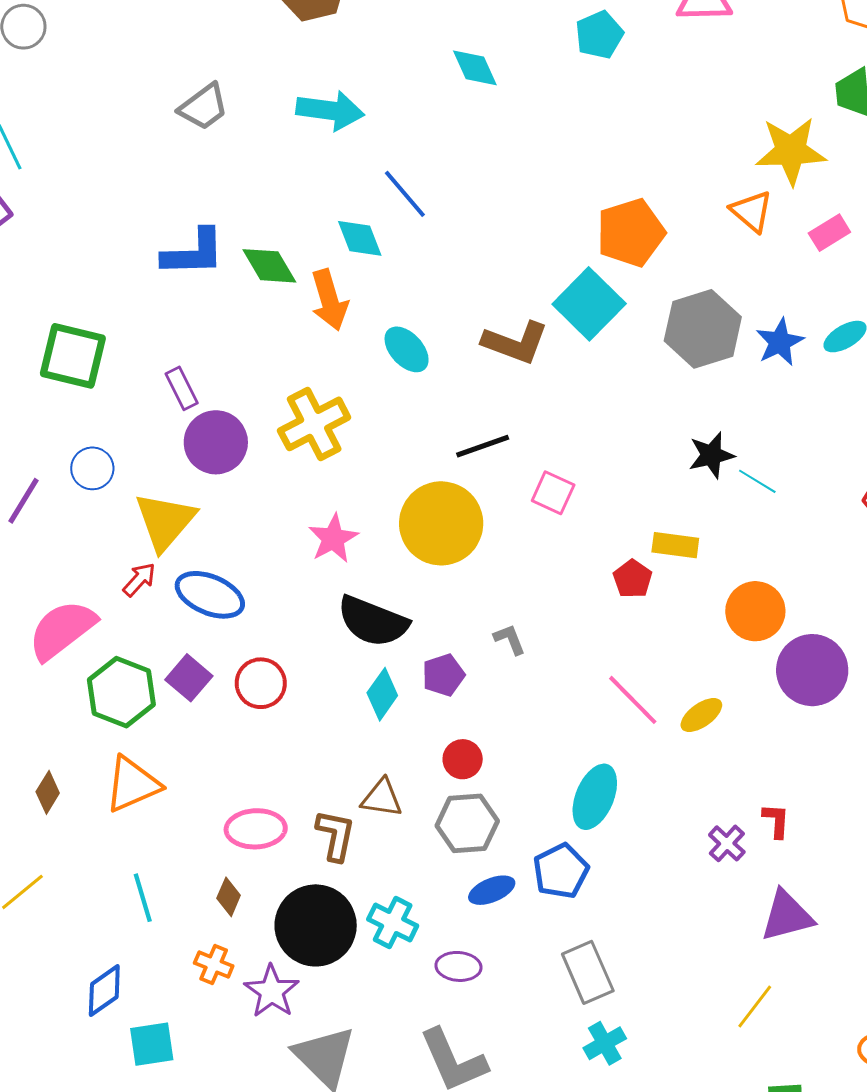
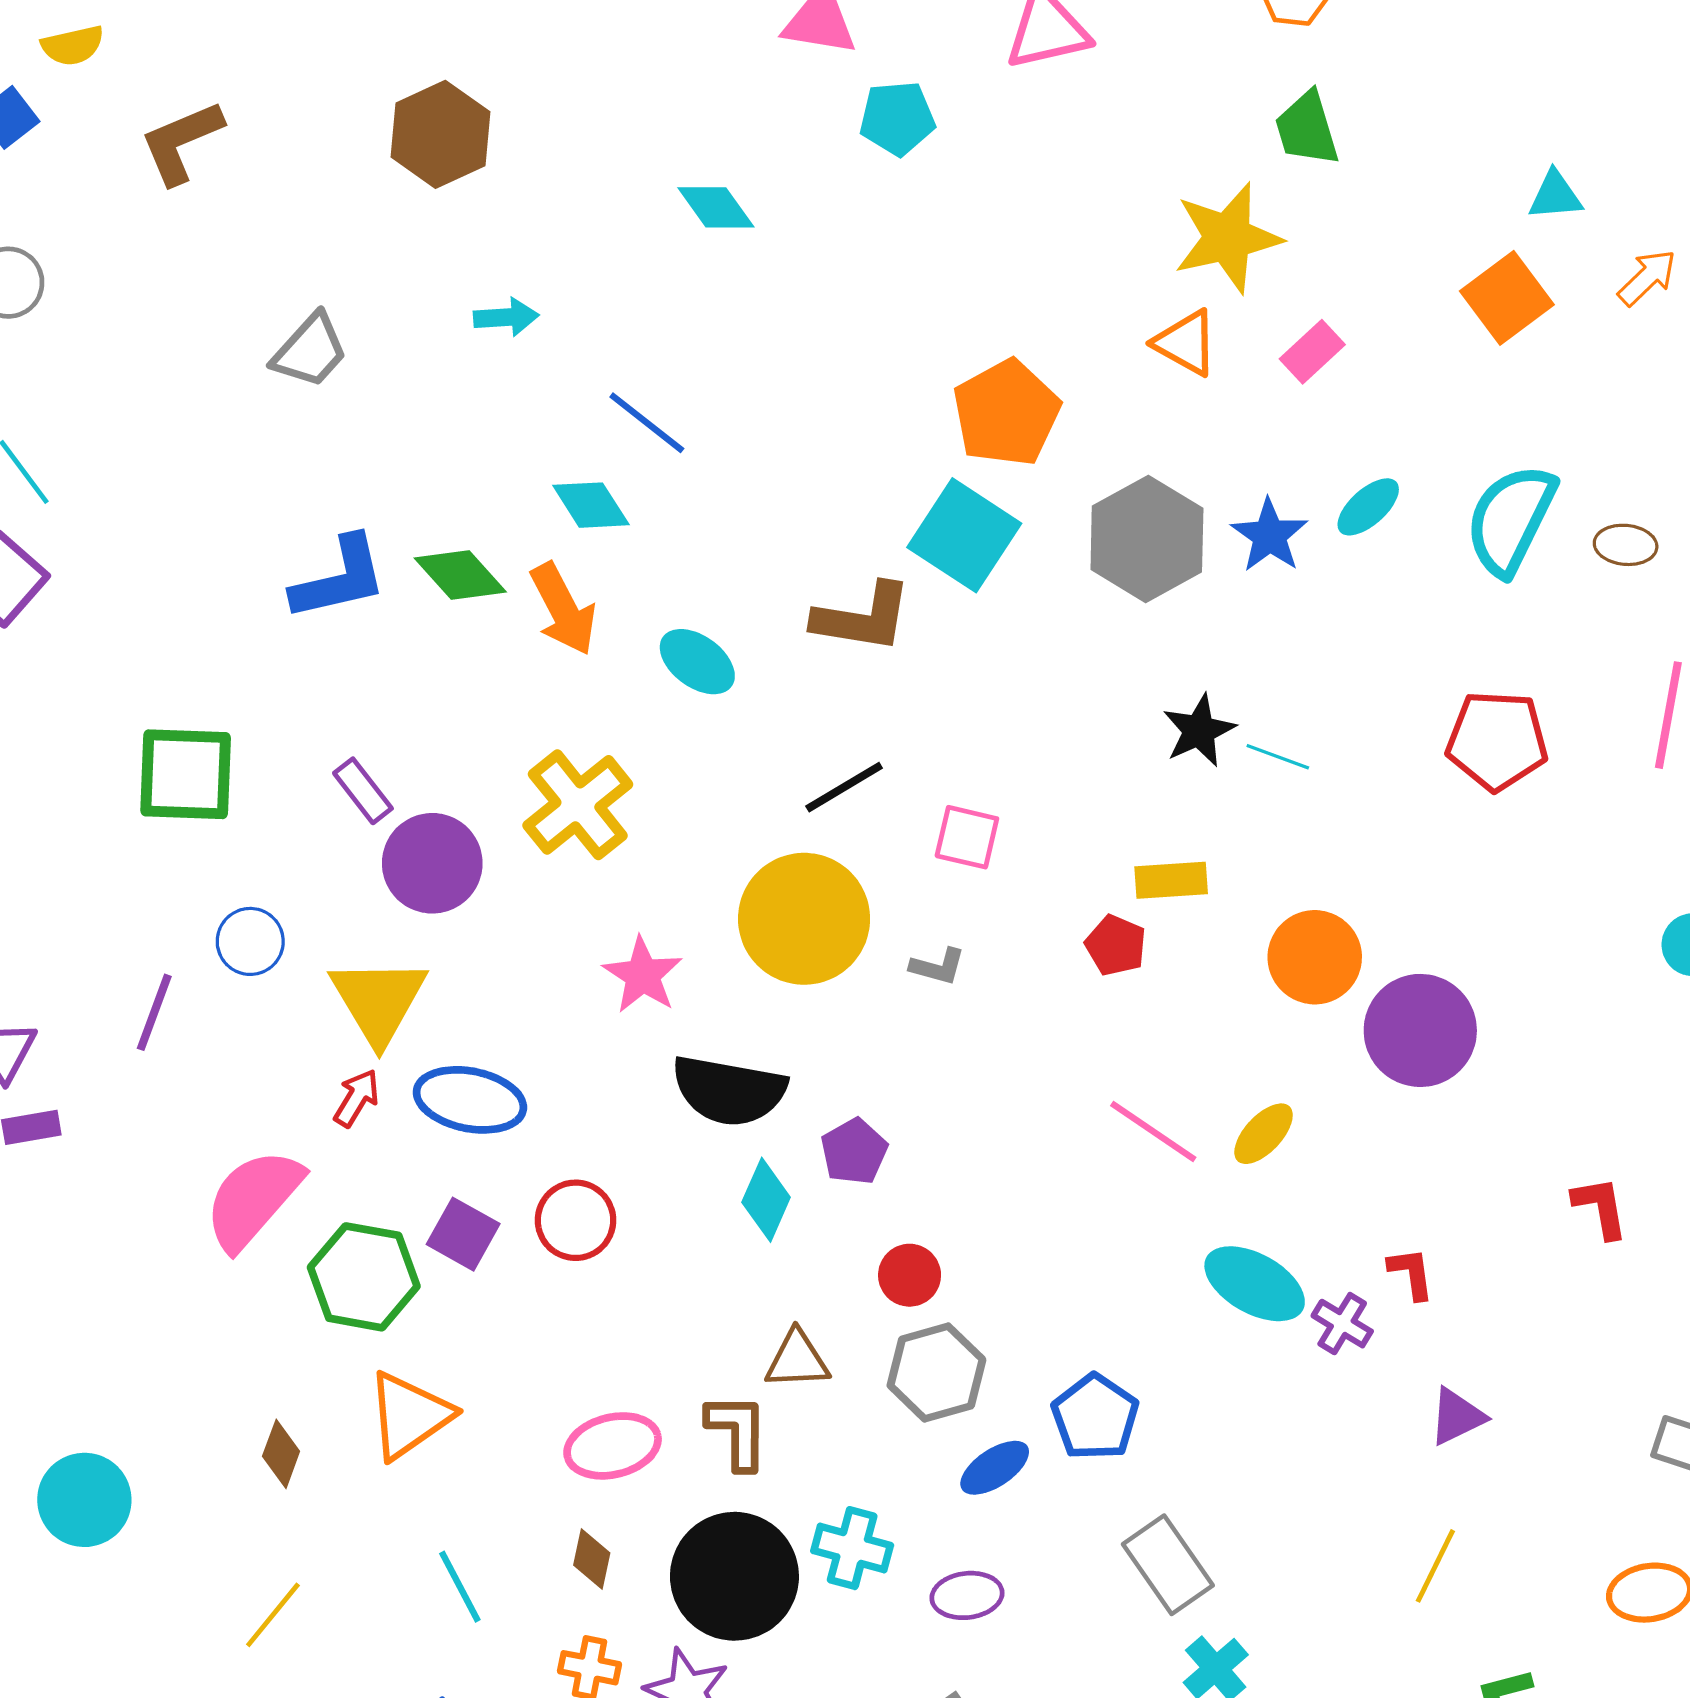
cyan pentagon: (599, 35) -> (897, 118), turned 30
cyan arrow: (330, 110) -> (506, 317), size x0.6
gray L-shape: (510, 639) -> (938, 967), moved, turned 138
cyan ellipse: (595, 797) -> (1255, 1284), moved, turned -72
purple triangle: (787, 916) -> (1457, 1417), size x0.7

